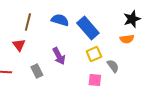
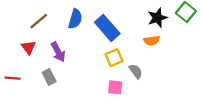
blue semicircle: (60, 20) -> (75, 19), turned 90
brown line: (28, 22) -> (39, 21), turned 36
purple arrow: (59, 56) -> (58, 52), moved

